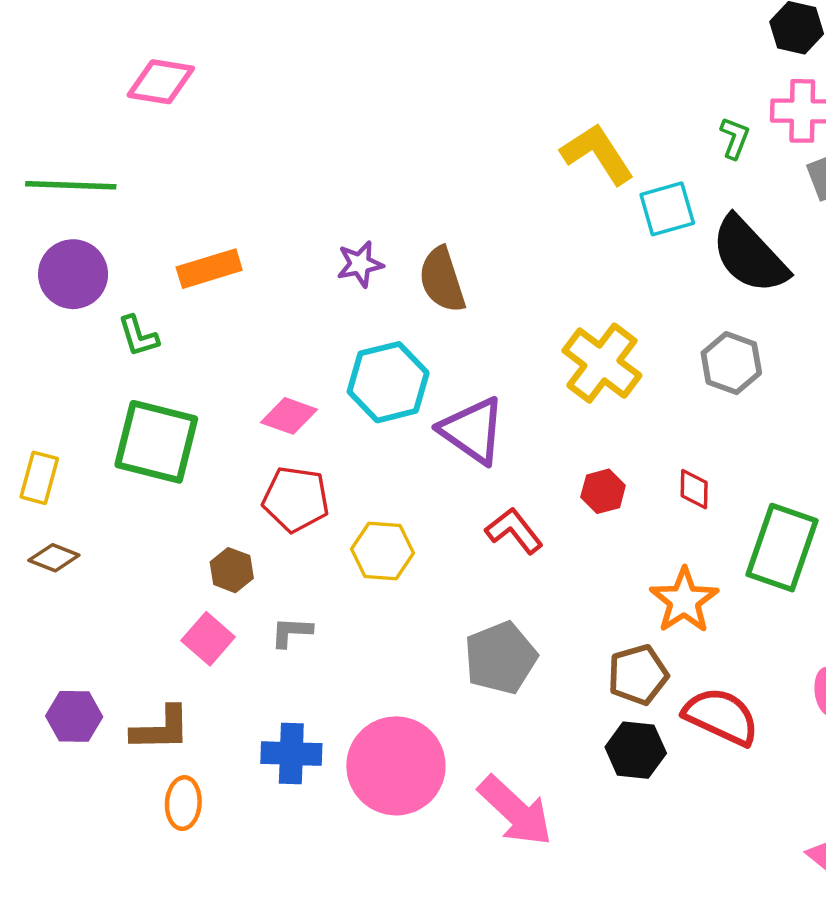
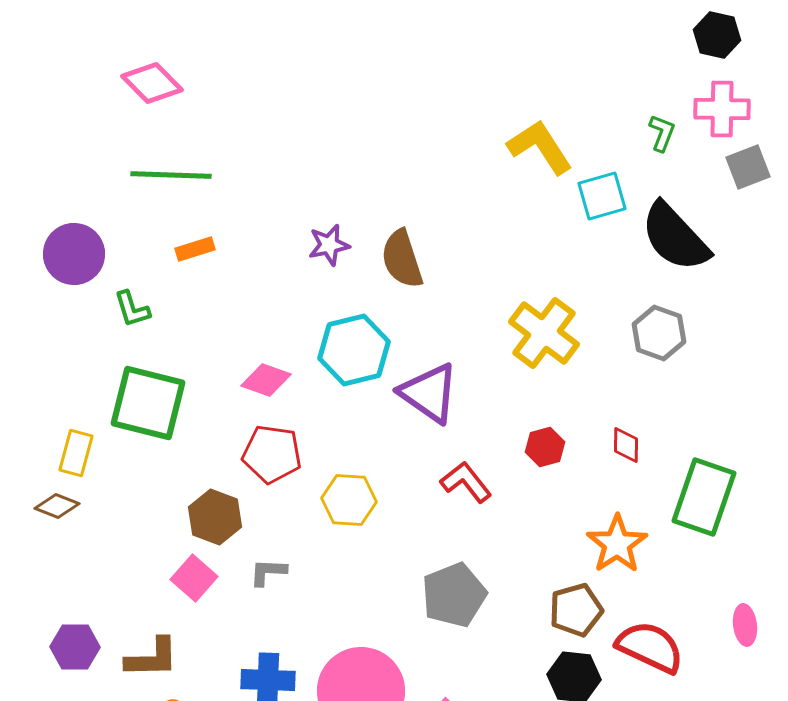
pink diamond: (161, 82) -> (152, 83), turned 36
green line: (71, 185) -> (171, 175), moved
orange rectangle: (209, 269) -> (195, 249), size x0.7
yellow rectangle: (39, 478) -> (76, 453), moved
brown hexagon: (232, 570) -> (215, 517), size x1.4

